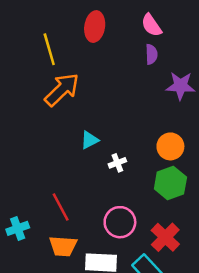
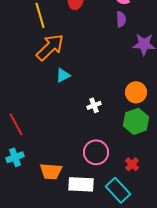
cyan triangle: (90, 140) -> (63, 75), moved
red line: (61, 207) -> (16, 124), moved
red cross: (165, 237) -> (132, 164), size x0.6

